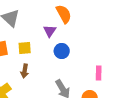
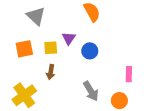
purple triangle: (50, 31) -> (69, 38), moved

